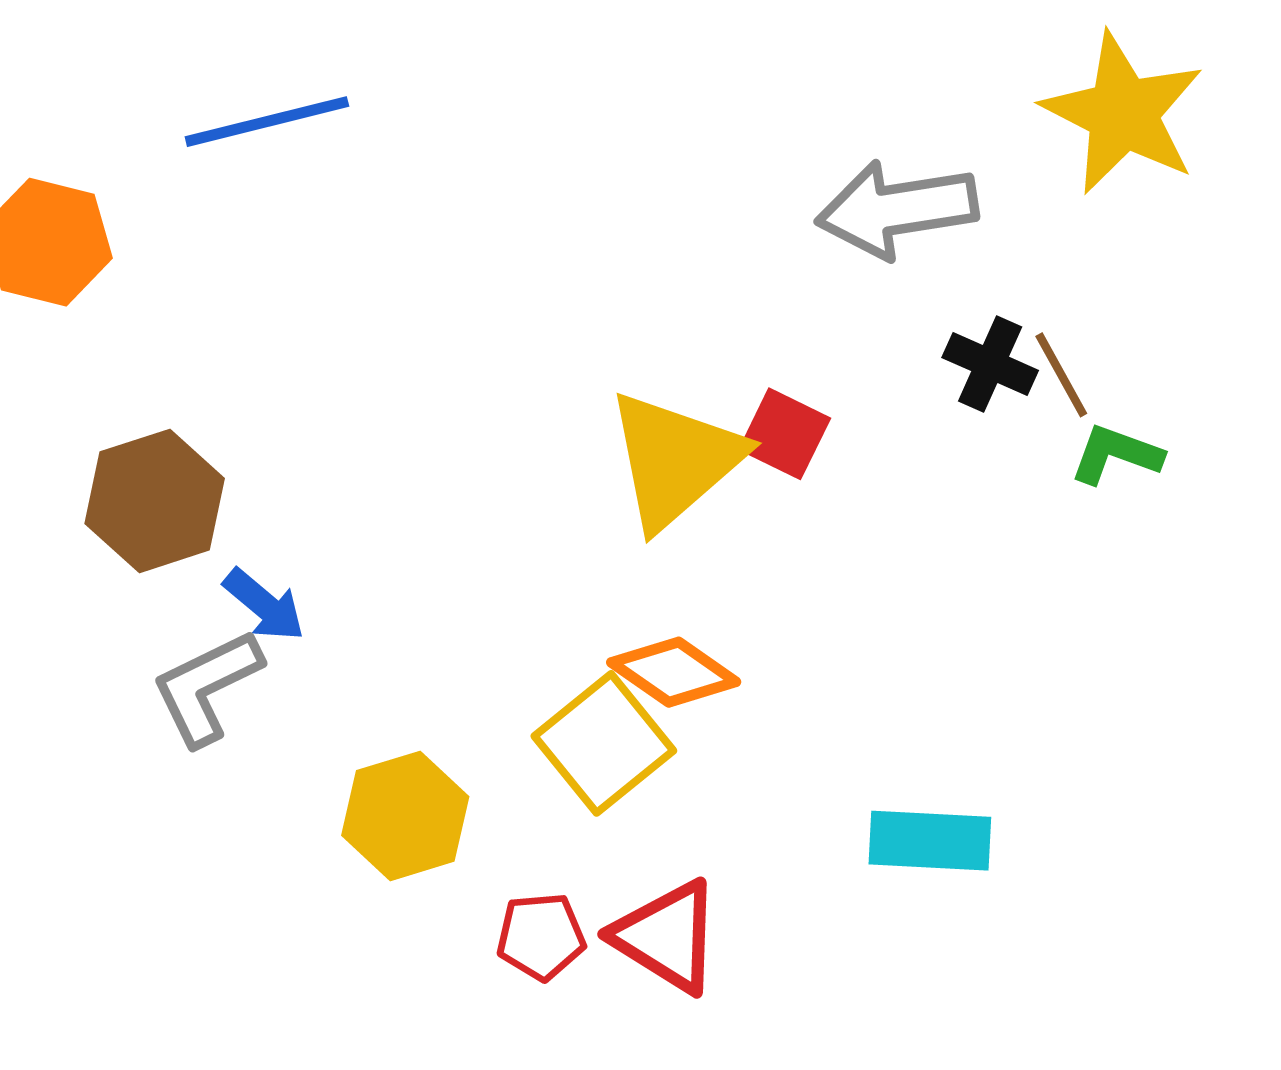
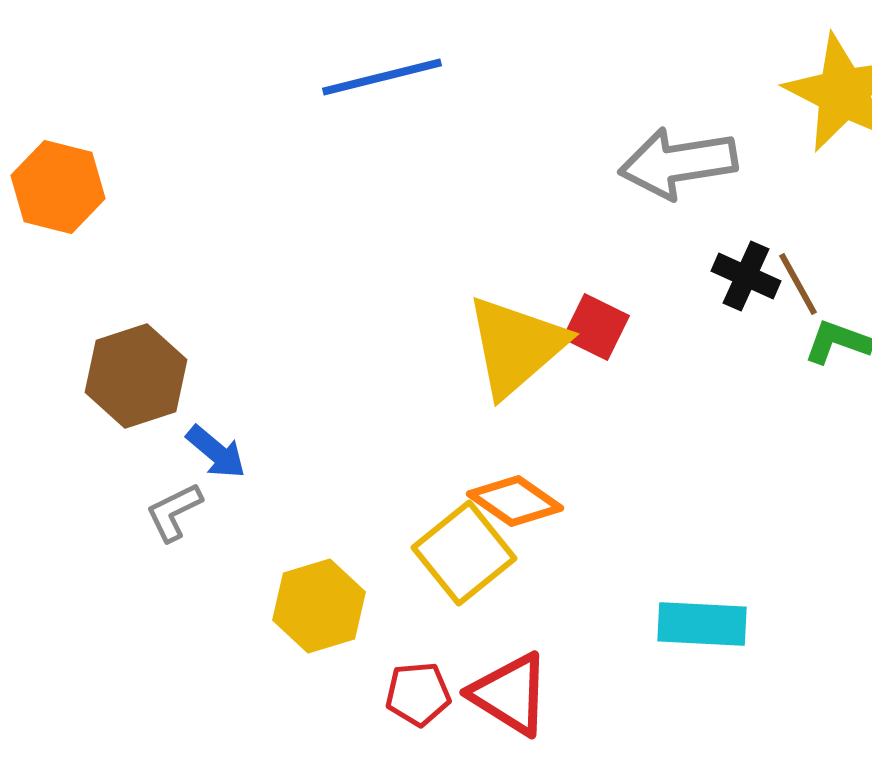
blue line: (267, 122) -> (382, 77), moved
gray L-shape: (207, 687) -> (174, 512), size x0.7

